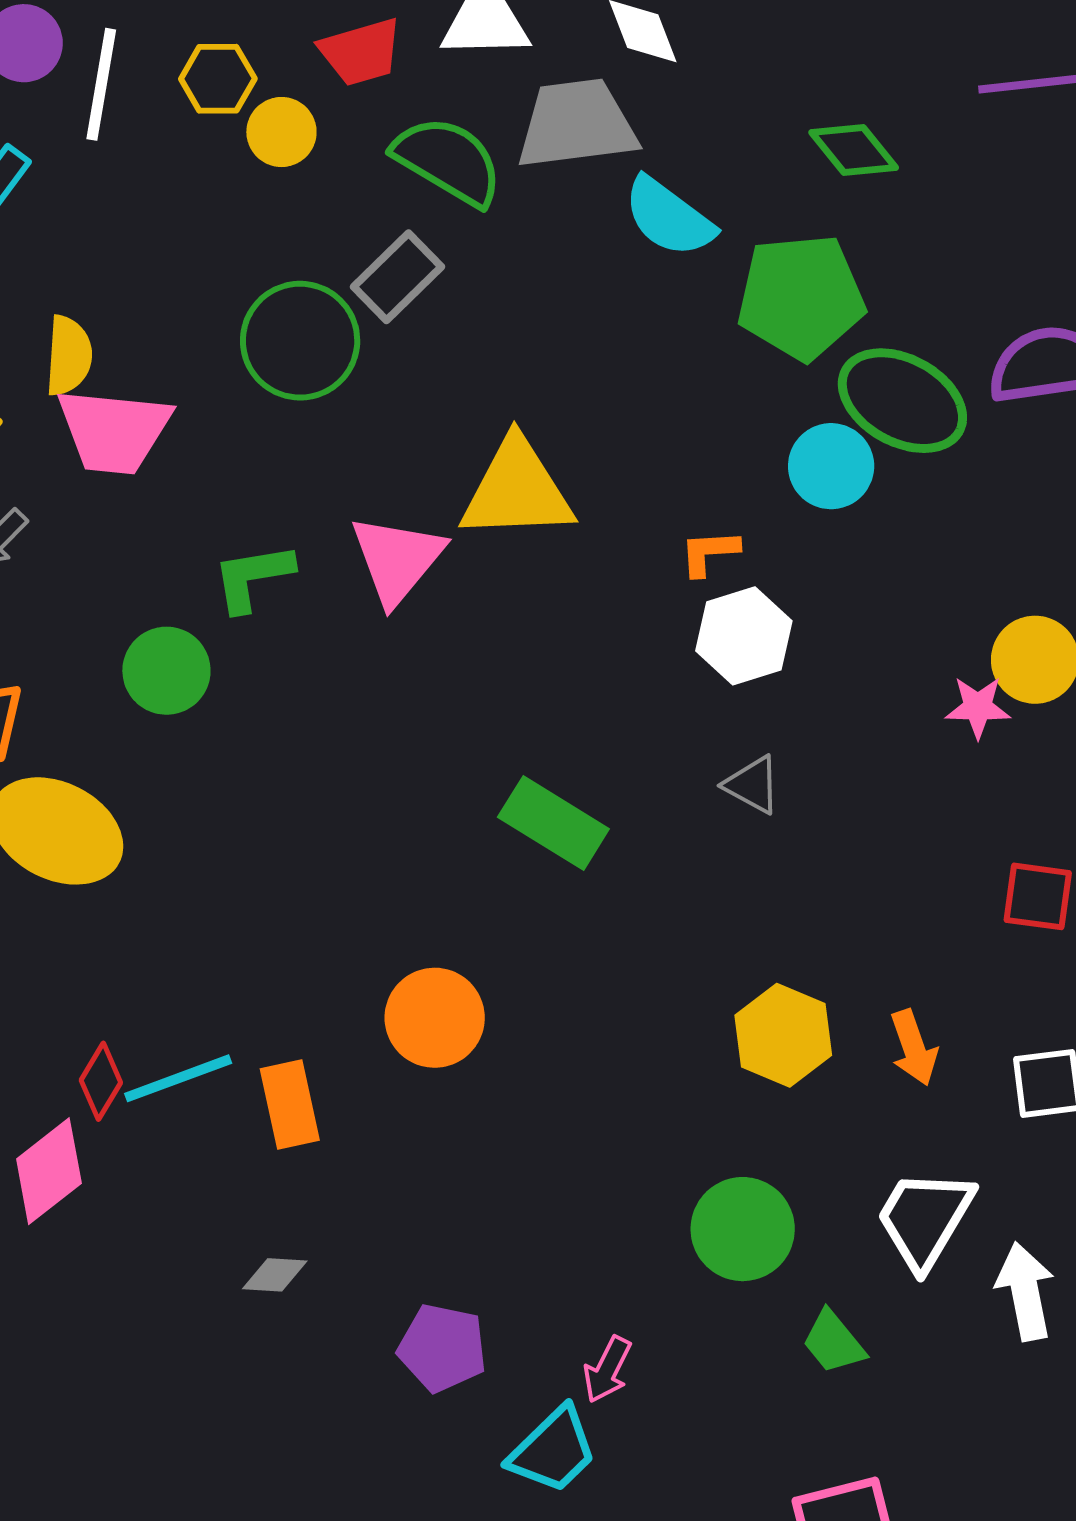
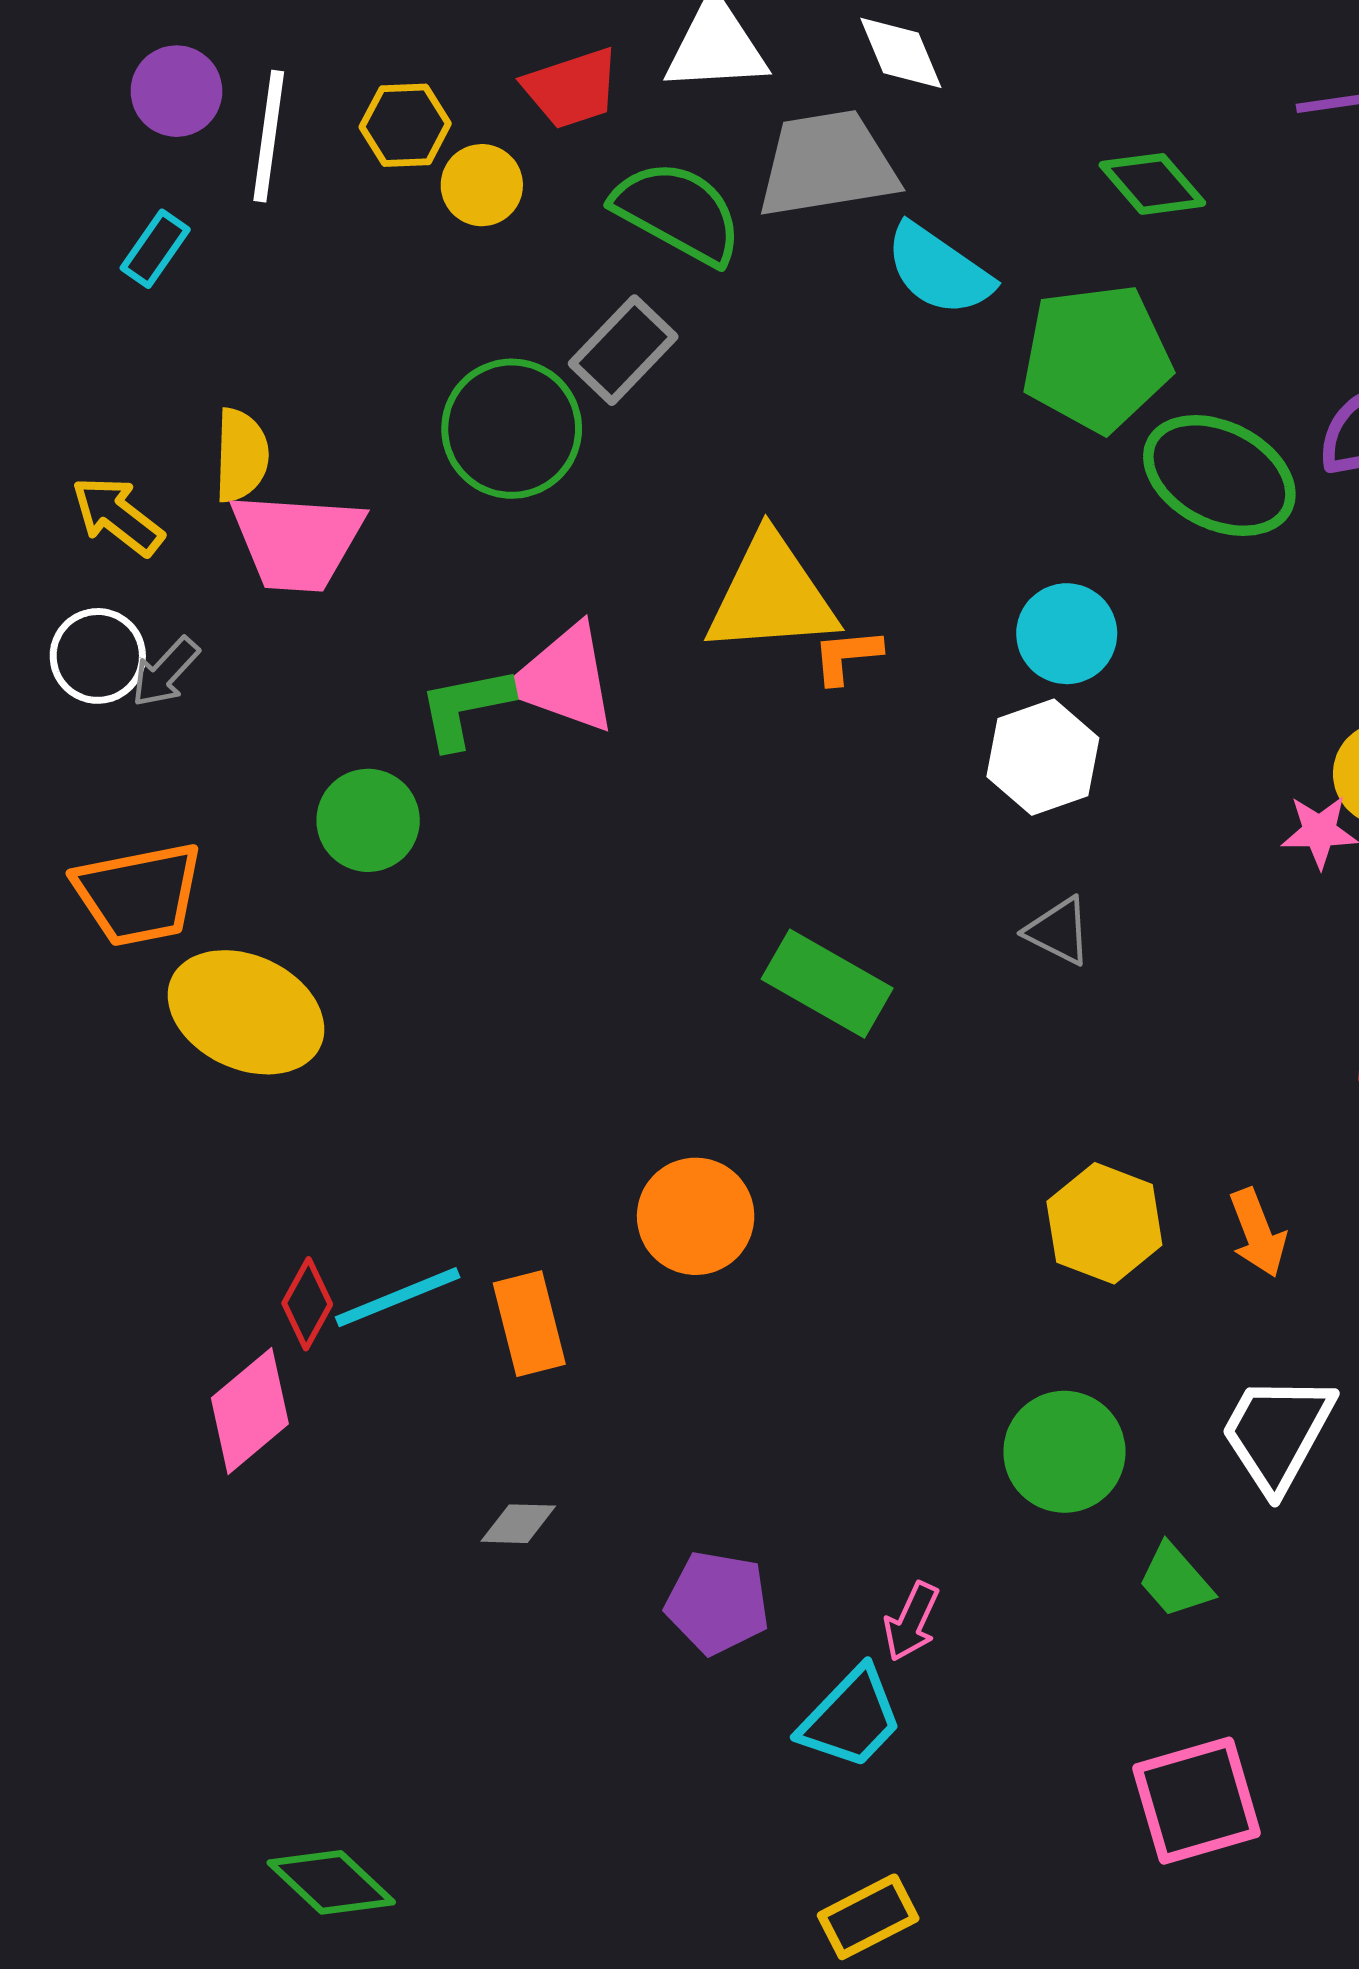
cyan circle: (831, 466) -> (1067, 634), moved
orange L-shape: (709, 552) -> (847, 656), moved
pink triangle: (397, 559) -> (564, 679), moved, turned -48

